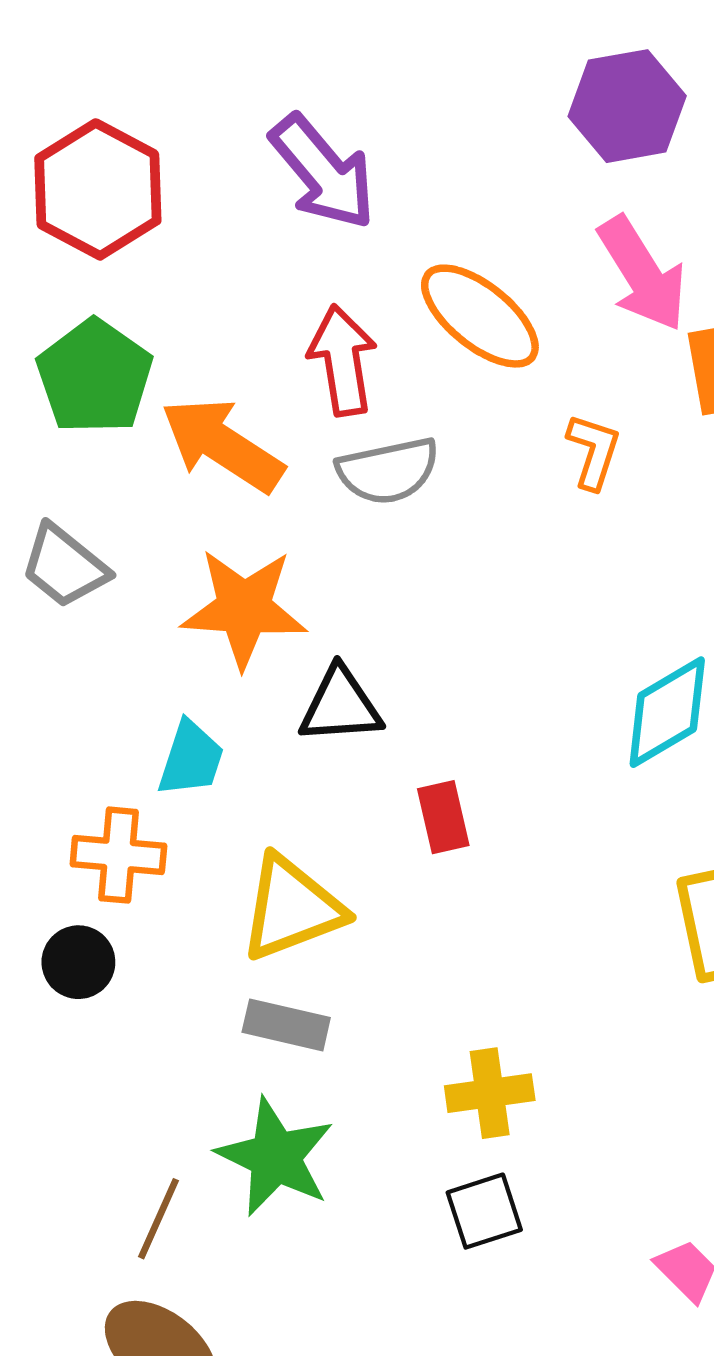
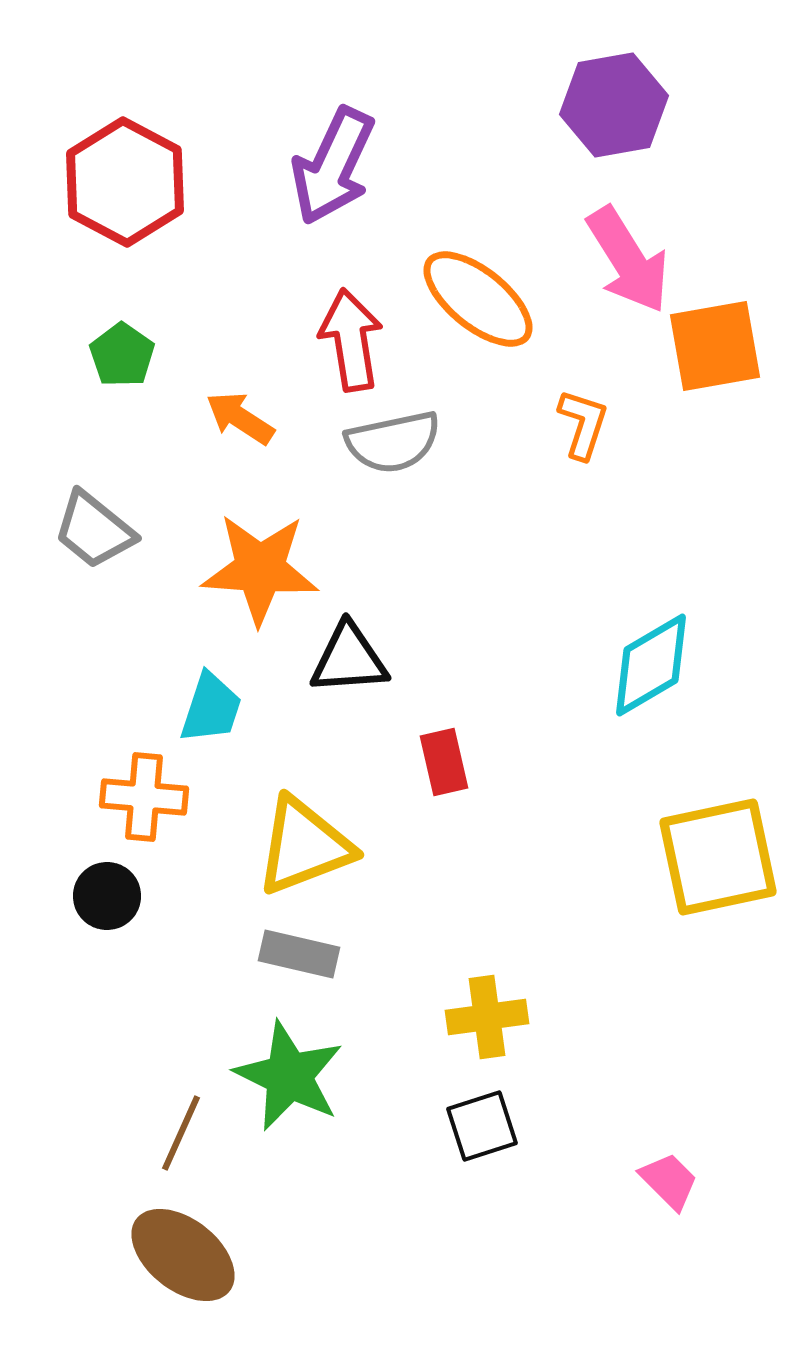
purple arrow: (323, 172) -> (333, 166), turned 65
green pentagon: (95, 377) -> (122, 355), size x0.6
orange arrow: (222, 445) -> (240, 418), size x0.6

